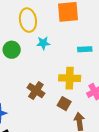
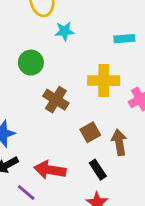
green circle: (12, 50) -> (31, 63), moved
brown square: (64, 104) -> (90, 132), moved, turned 32

